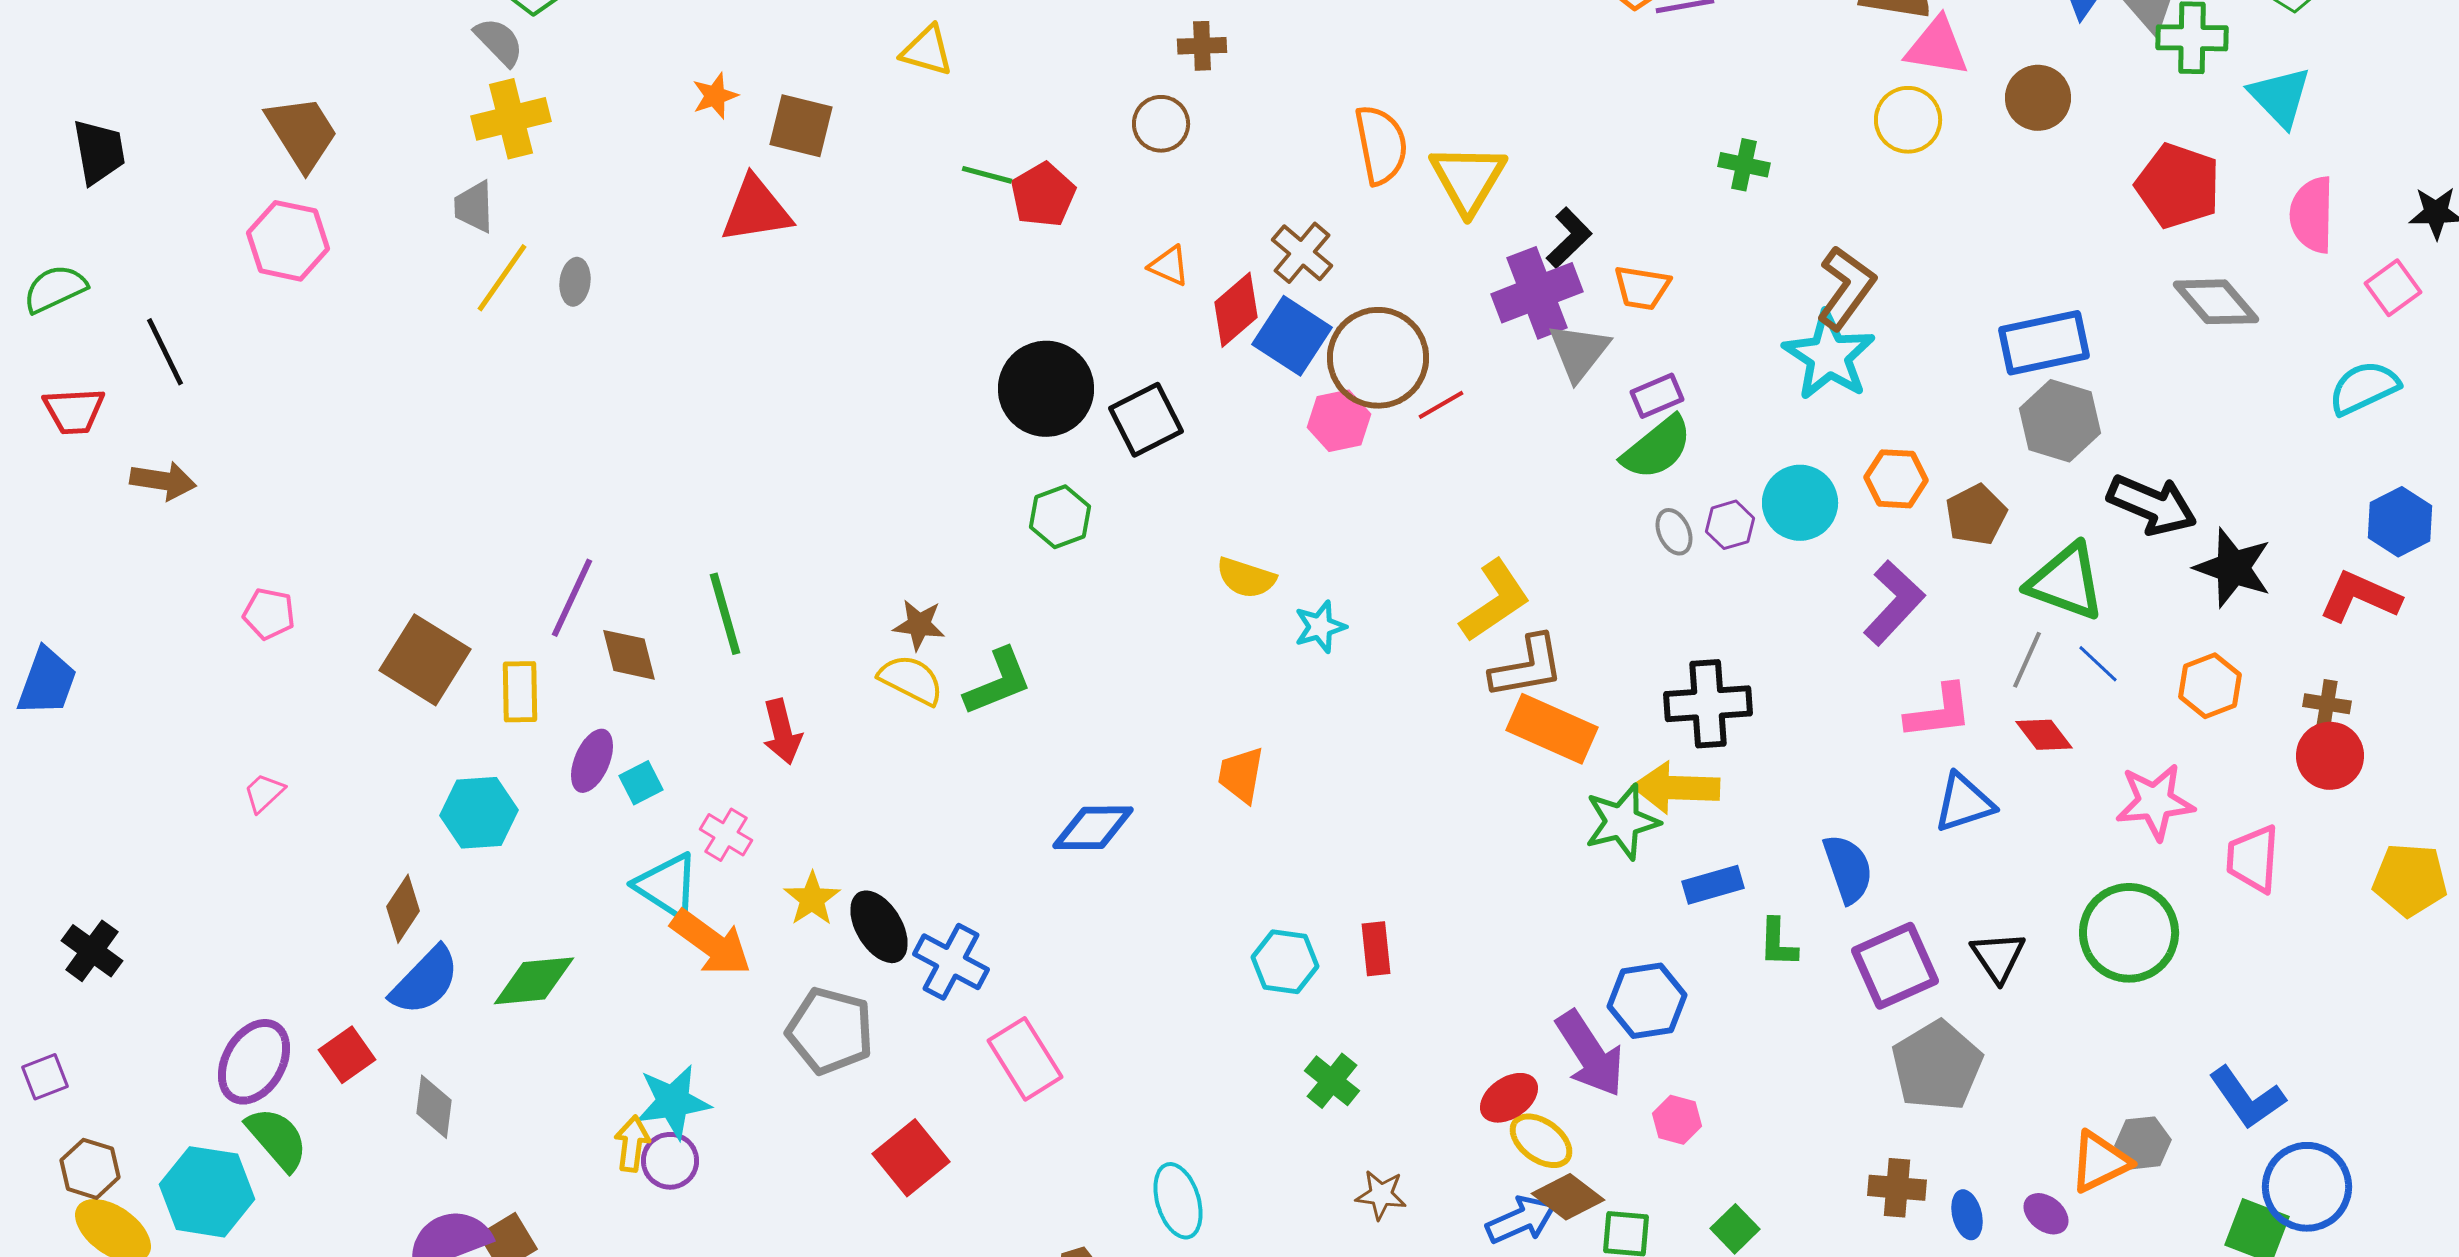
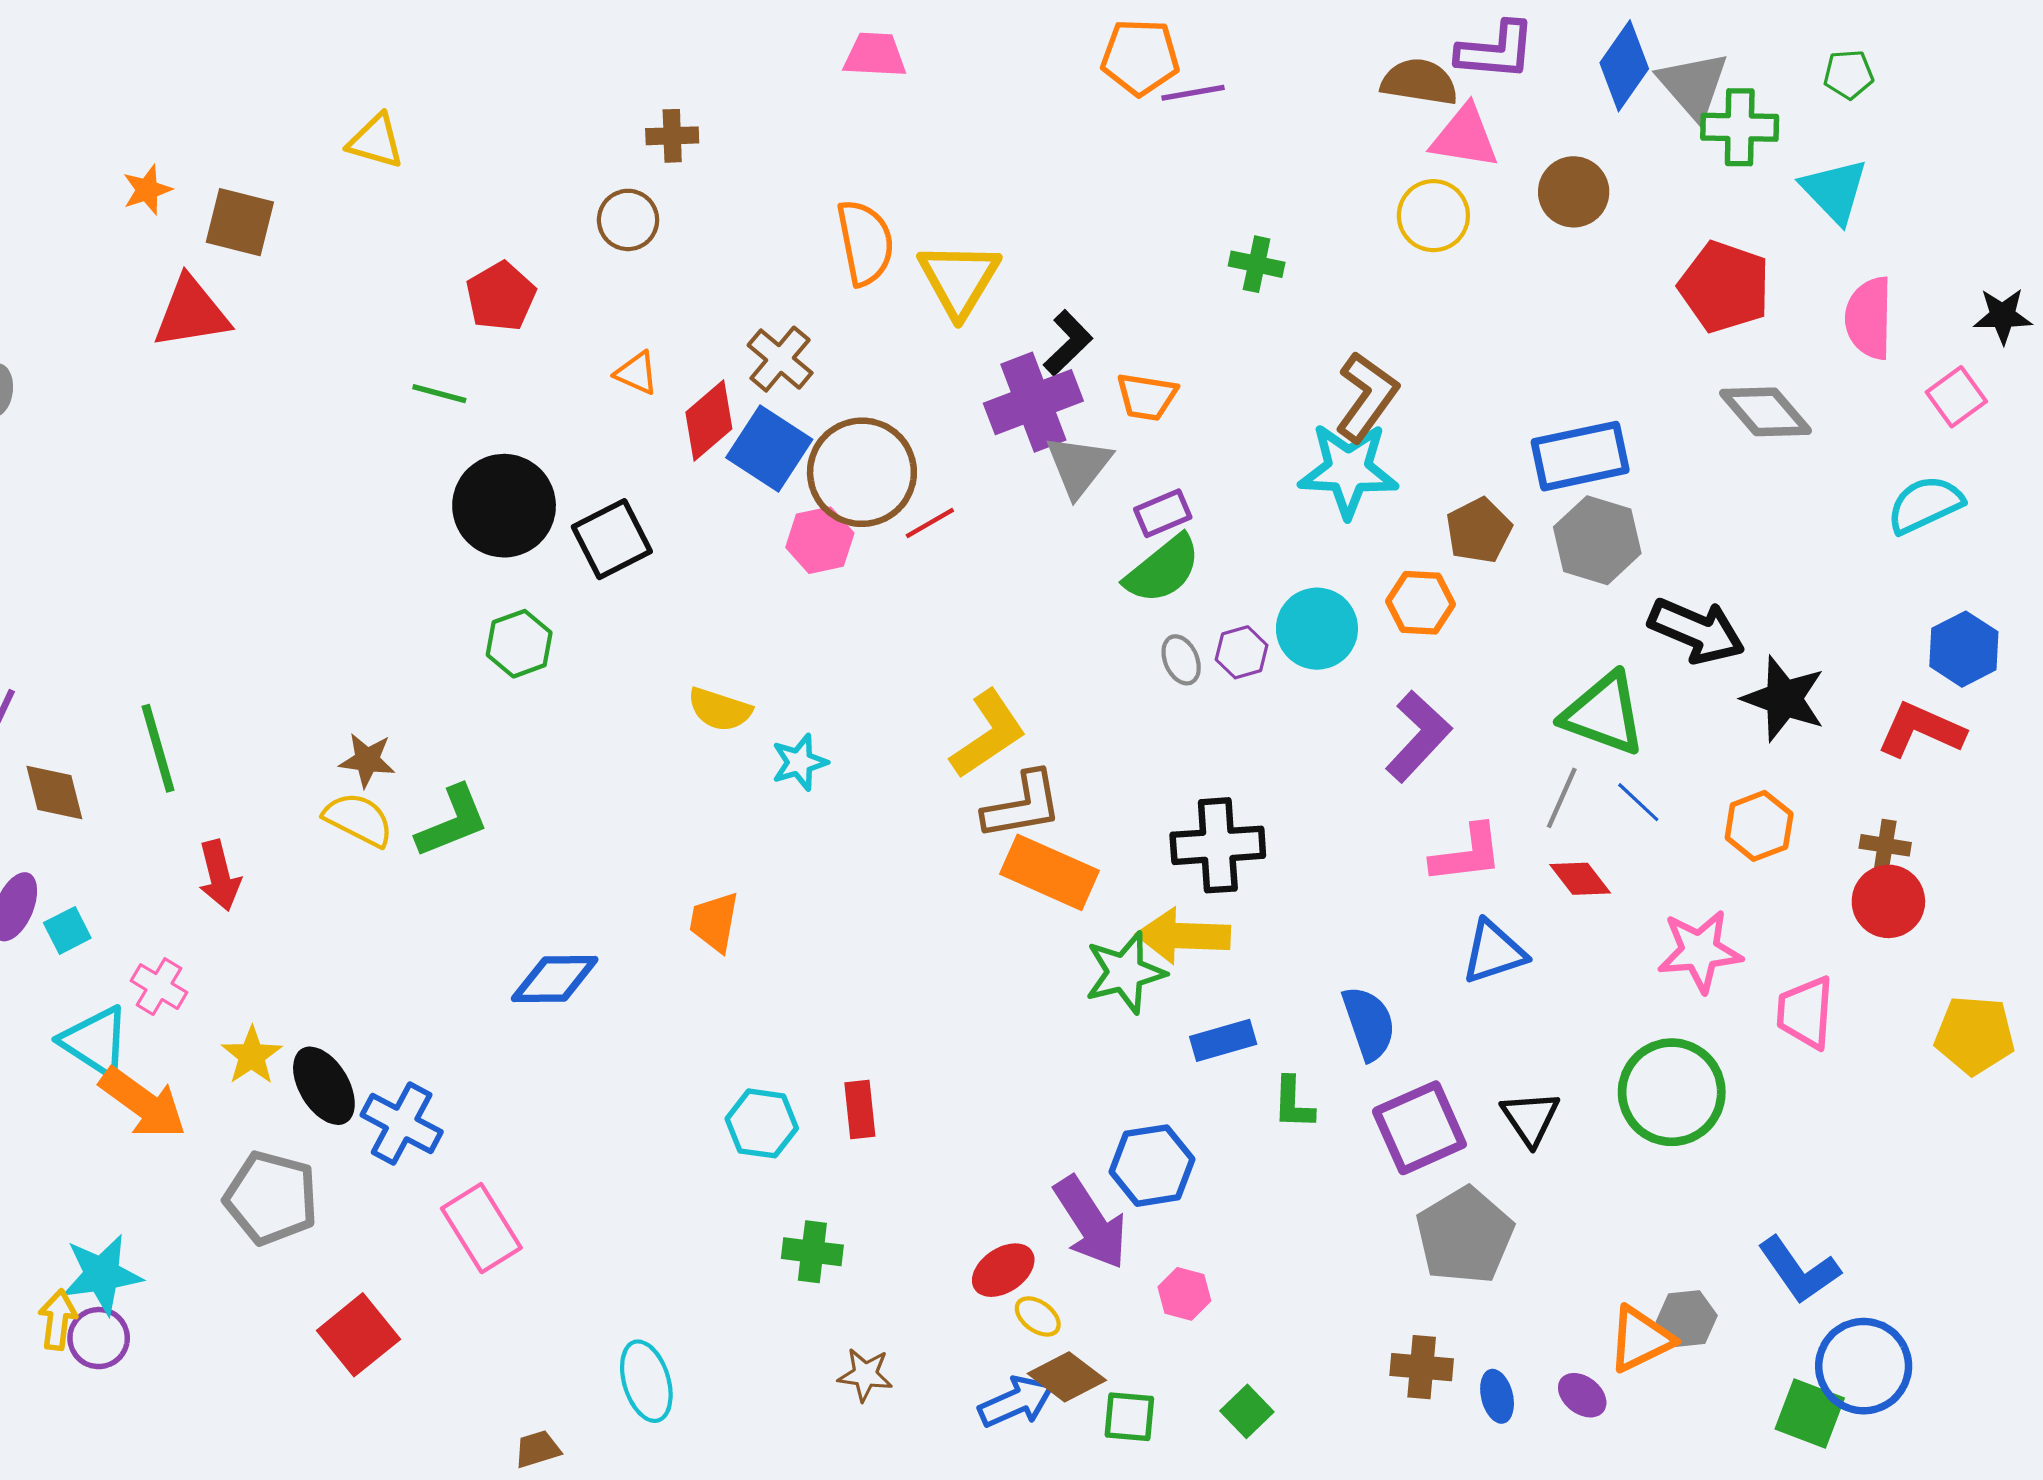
green line: (987, 175) -> (439, 394), moved
cyan star: (1829, 356) -> (1348, 470), turned -30
brown pentagon: (1976, 515) -> (1479, 530), moved
green cross: (1332, 1081) -> (812, 1252), turned -32
yellow ellipse: (1541, 1141) -> (1038, 1316), size x0.7

